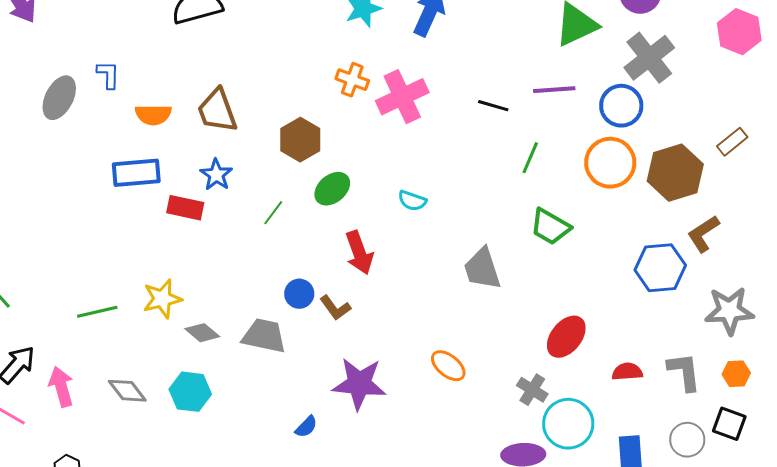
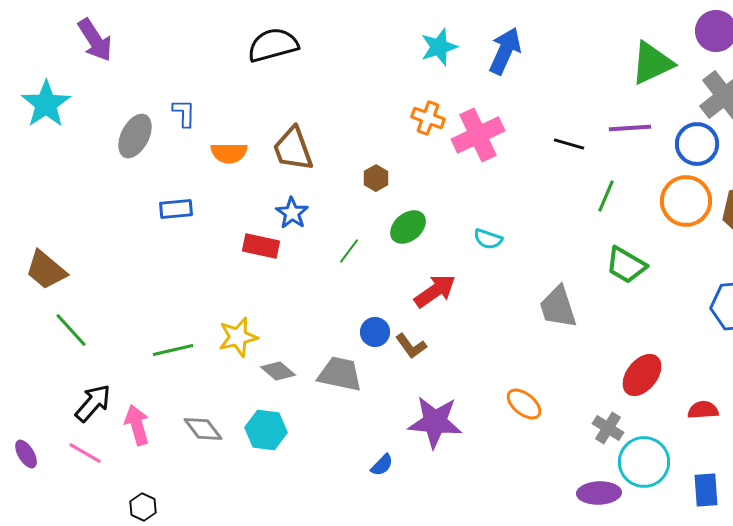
brown hexagon: (300, 140) -> (376, 178), size x0.6
blue rectangle: (136, 173) -> (176, 209), moved, size x0.7
red arrow: (359, 253) -> (435, 291), turned -105

